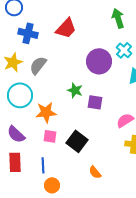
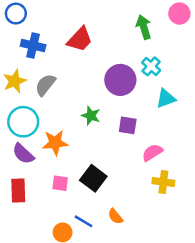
purple square: (95, 102) -> (128, 125), moved
purple semicircle: (16, 134) -> (23, 154), moved
pink square: (50, 136) -> (60, 183), moved
red rectangle: (15, 162) -> (18, 191), moved
blue line: (43, 165) -> (83, 221), moved, turned -56

